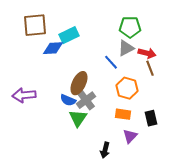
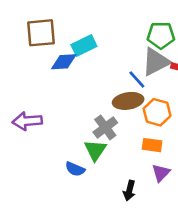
gray triangle: (126, 48) -> (156, 62), size x1.4
brown ellipse: (79, 83) -> (128, 101), moved, turned 55
blue semicircle: (68, 100) -> (75, 169), moved

